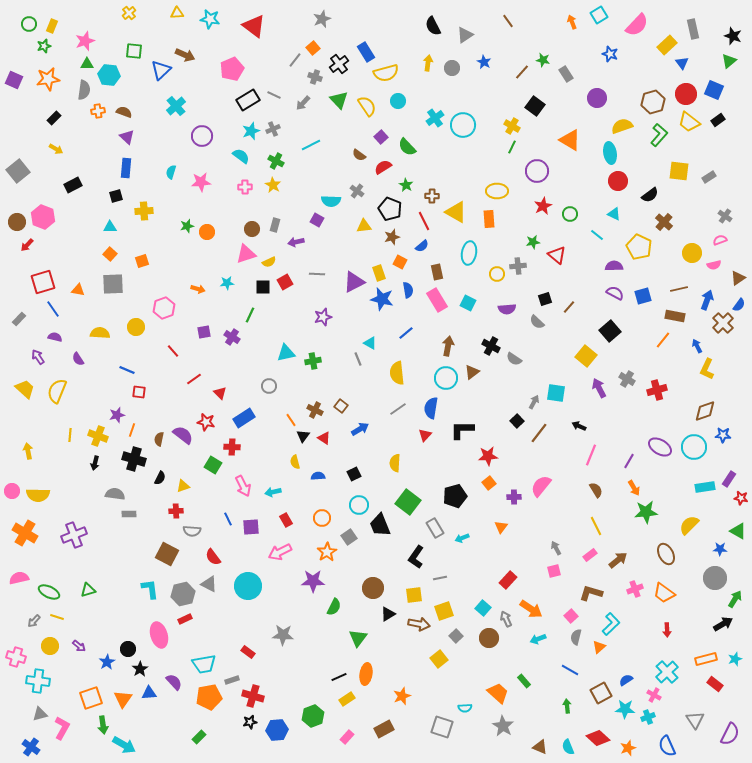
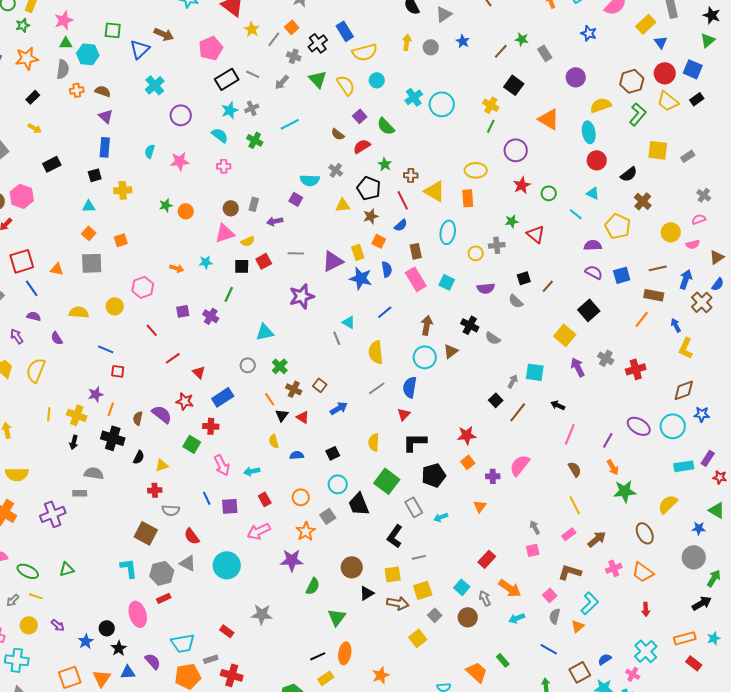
yellow star: (273, 185) -> (252, 29), moved
purple star: (323, 317) -> (302, 296), size x1.4
green cross: (313, 361) -> (280, 366), moved, turned -35
black L-shape: (462, 430) -> (415, 442), moved
gray rectangle: (129, 514) -> (80, 493), moved

